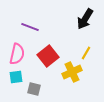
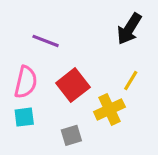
gray square: (34, 89) -> (71, 135), moved, turned -32

